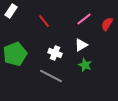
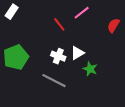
pink line: (84, 19) -> (82, 13), moved
red line: (44, 21) -> (59, 24), moved
white triangle: (81, 45) -> (77, 53), moved

